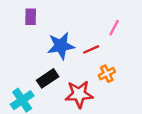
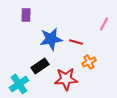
pink line: (114, 28) -> (104, 24), moved
red line: (91, 49) -> (76, 42), turned 40

